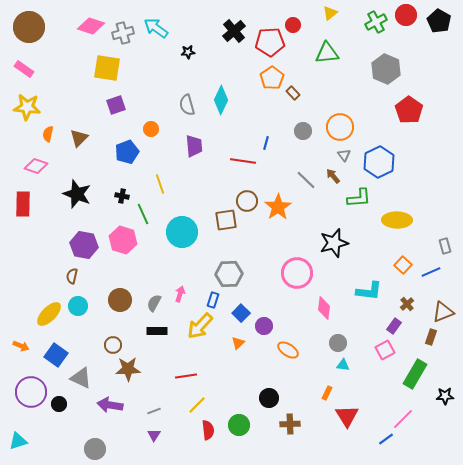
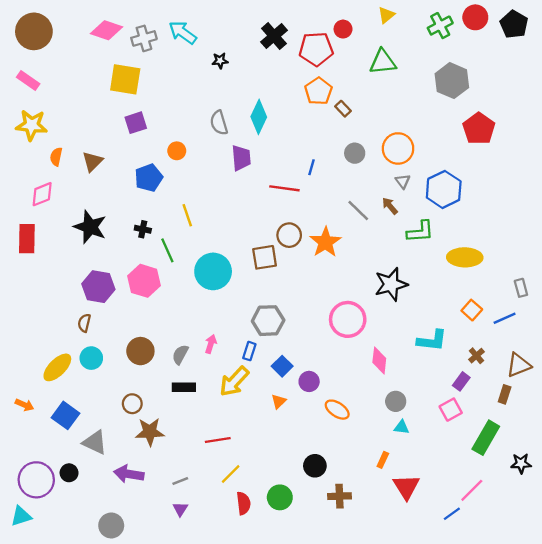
purple trapezoid: (194, 146) -> (241, 158), moved
pink diamond: (36, 166) -> (42, 194), turned -40
purple circle: (31, 392) -> (36, 480), moved

